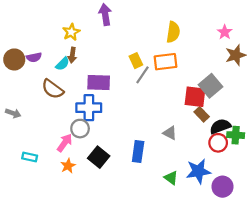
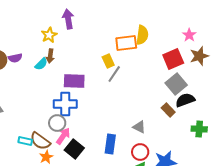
purple arrow: (105, 15) -> (68, 19), moved
orange rectangle: (165, 62) -> (126, 43), moved
brown semicircle: (53, 89) -> (40, 141), moved
red square: (195, 97) -> (173, 59), moved, turned -30
black semicircle: (220, 126) -> (185, 100), moved
pink arrow: (65, 143) -> (63, 136), moved
red circle: (218, 143) -> (140, 152), moved
cyan rectangle: (30, 157) -> (25, 141), moved

